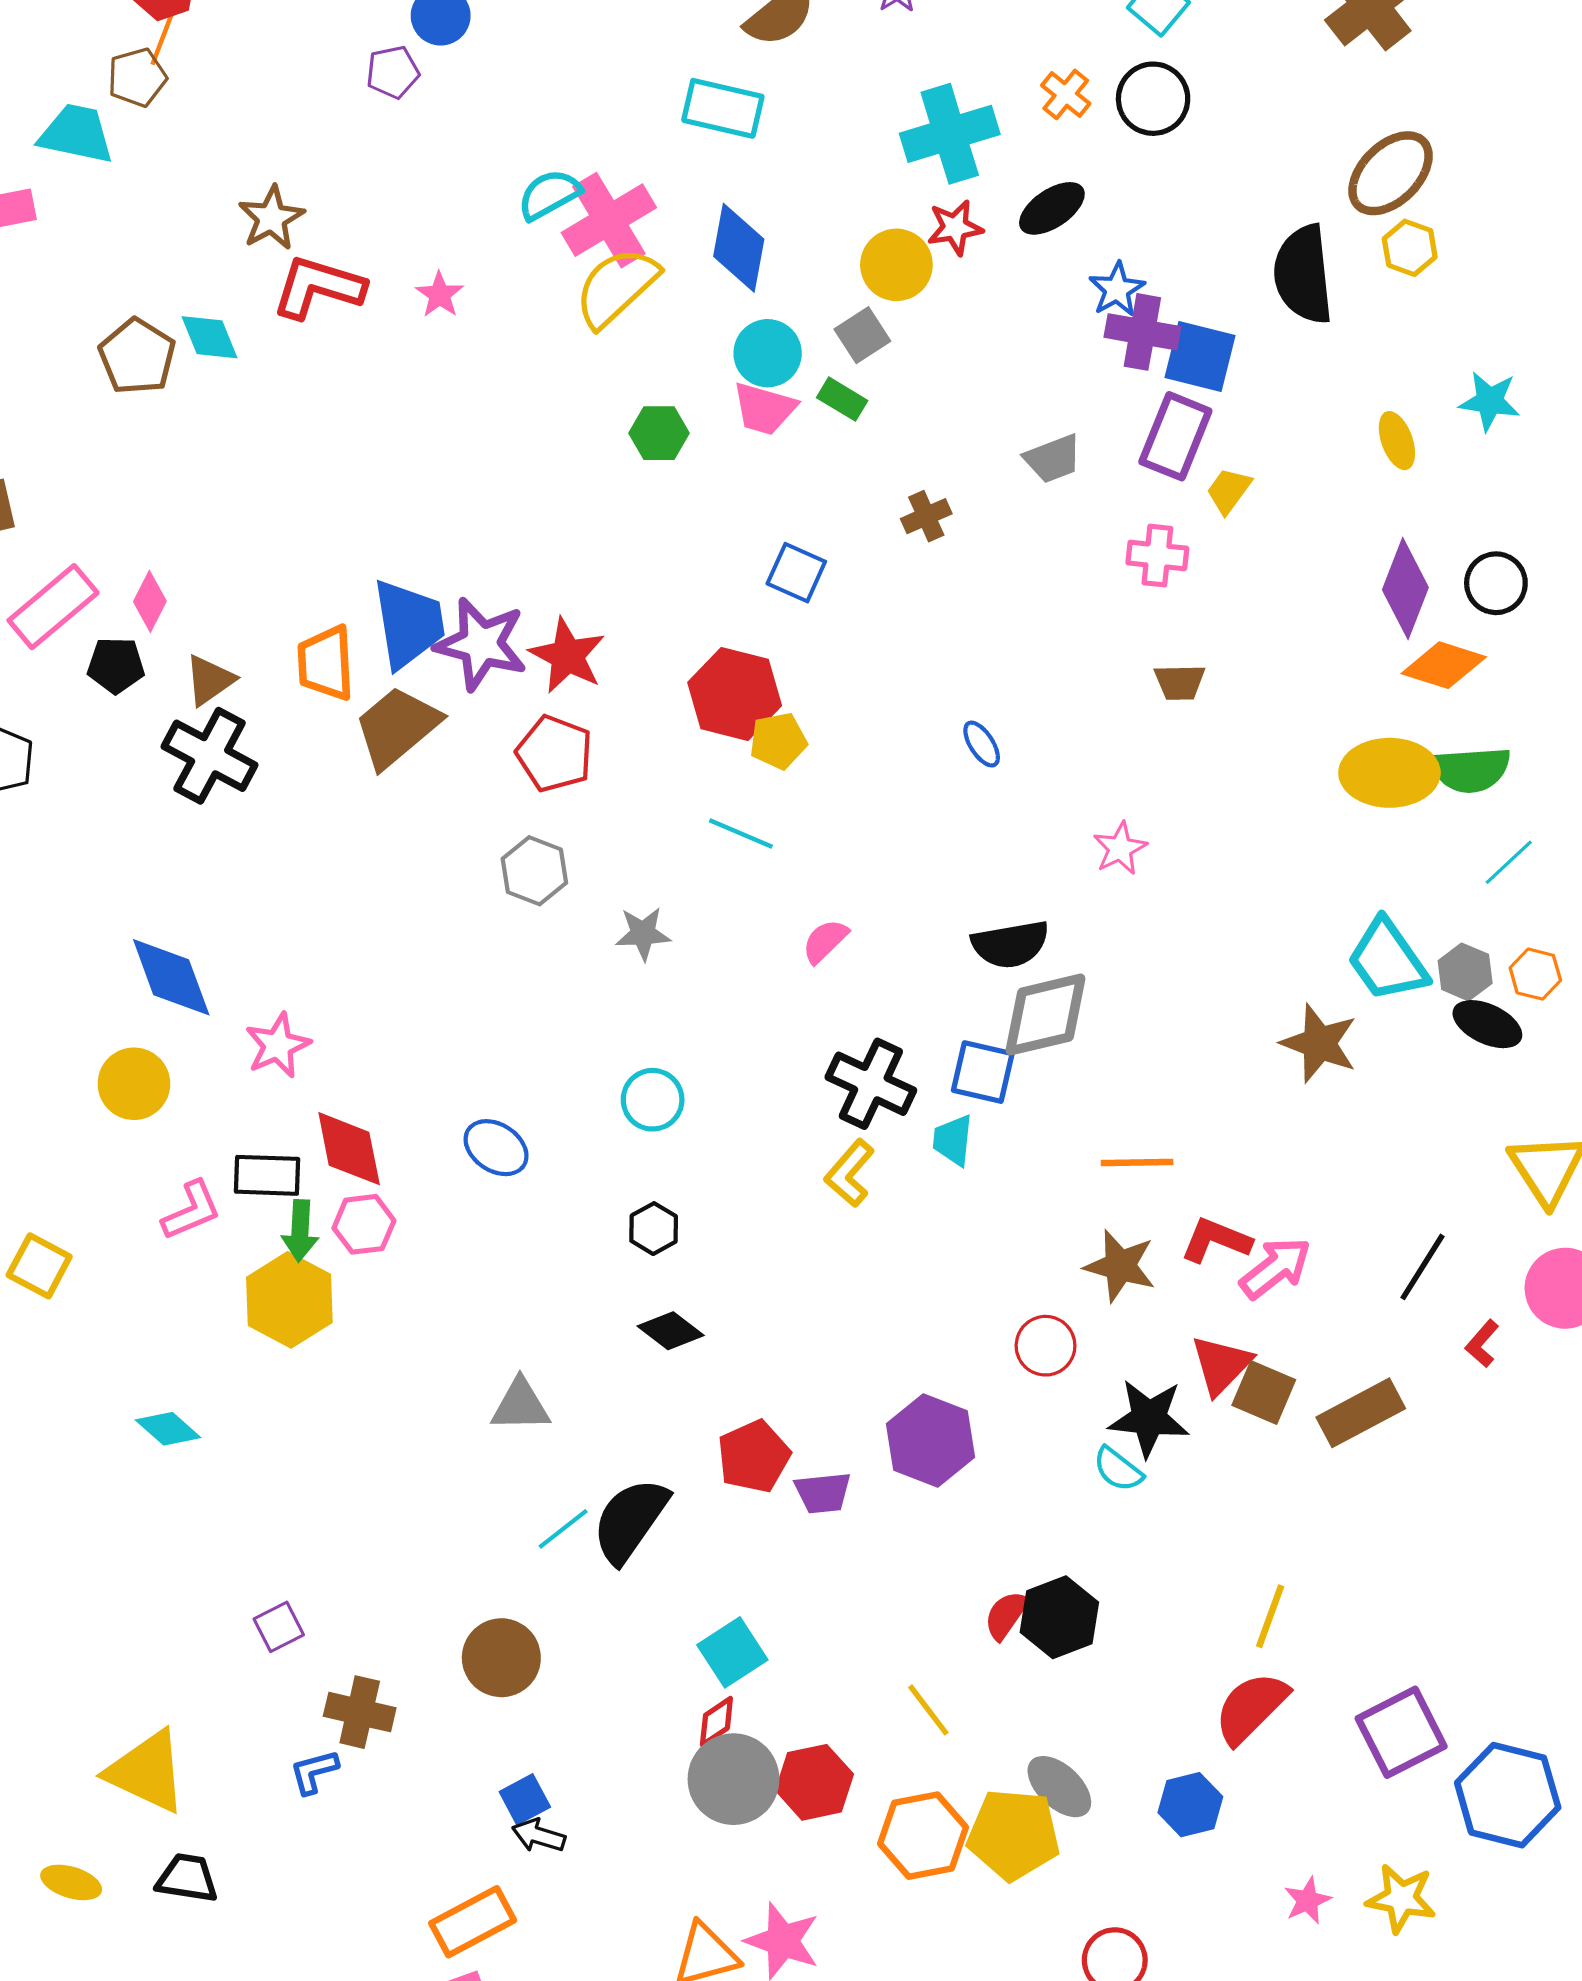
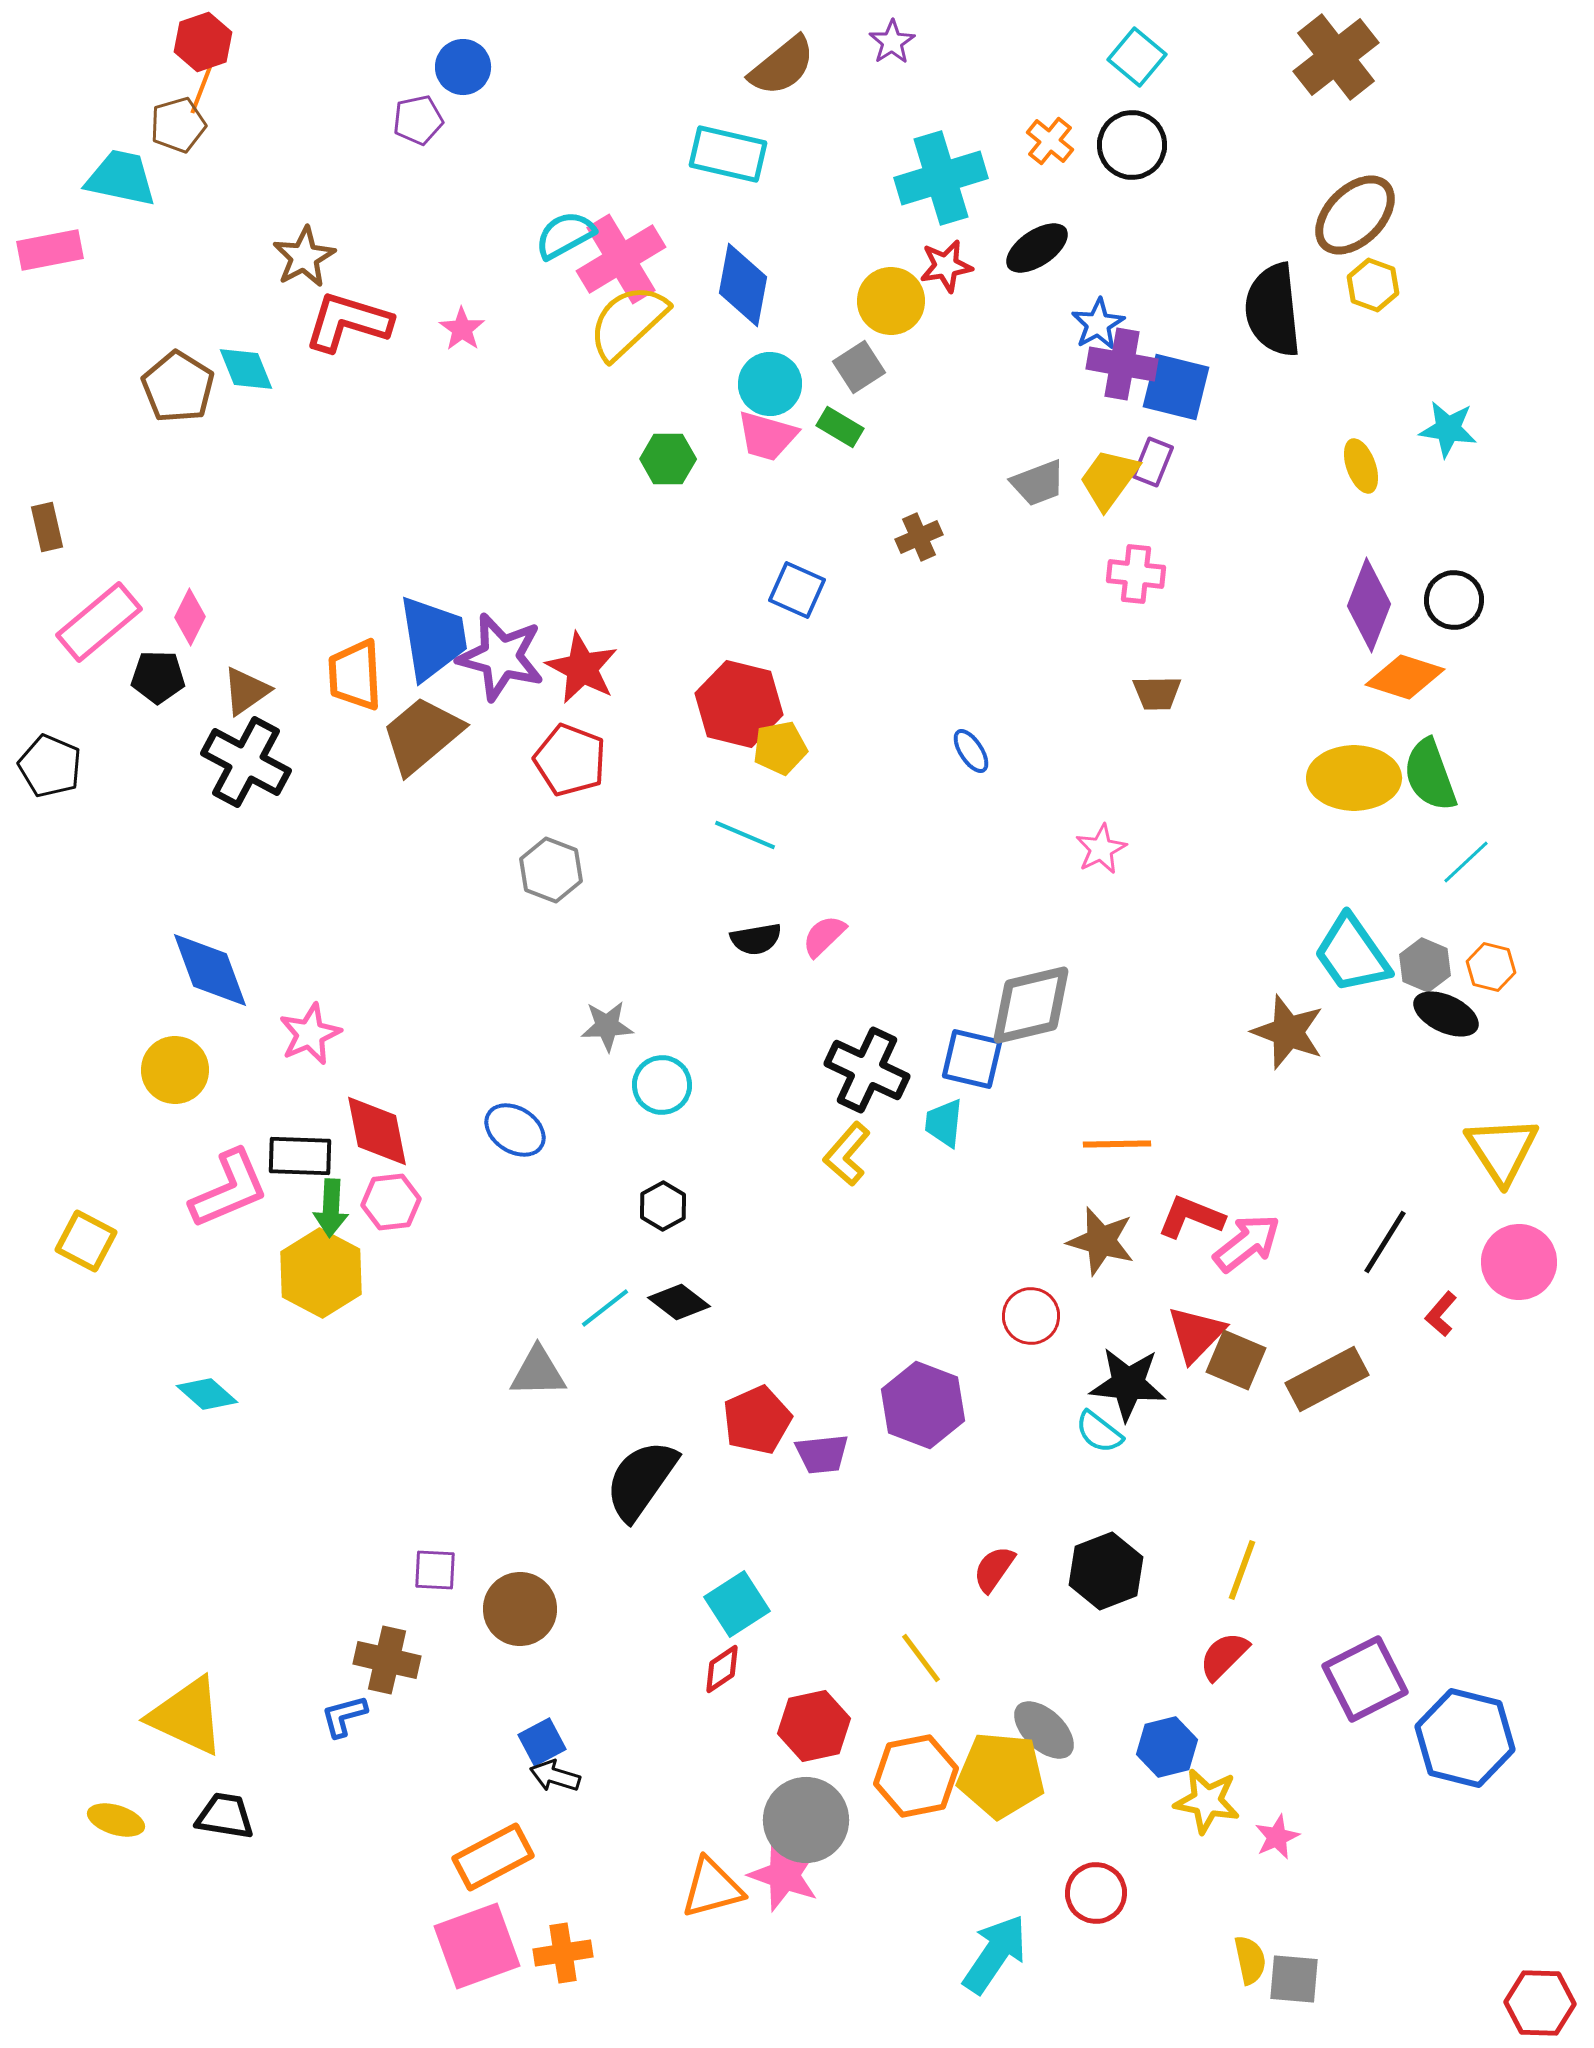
purple rectangle: (1175, 436) -> (1153, 462), size x0.6
yellow trapezoid: (1229, 491) -> (1109, 479), moved, size x1.4
green semicircle: (1470, 770) -> (1430, 775), turned 74
gray star: (643, 934) -> (607, 1026), moved
black semicircle: (1010, 944) -> (756, 939), moved, size x0.7
pink L-shape: (191, 1210) -> (229, 1189), size x1.4
cyan line: (563, 1529) -> (605, 1308), moved
black hexagon: (1059, 1617) -> (1106, 1571), moved
purple square: (279, 1627) -> (435, 1570), moved, turned 30
red semicircle: (1251, 1708) -> (1224, 1656), size x0.7
gray circle: (733, 1779) -> (806, 1820), moved
yellow star: (1401, 1898) -> (1207, 1801), moved

